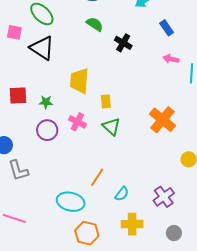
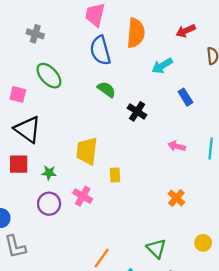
black triangle: (42, 48) -> (28, 129), moved
pink arrow: (171, 59) -> (177, 146), moved
orange cross: (162, 120) -> (176, 198), size x0.6
green triangle: (111, 127) -> (156, 249), moved

